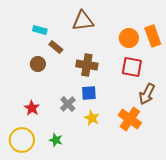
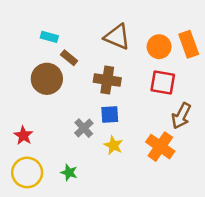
brown triangle: (83, 21) -> (117, 37), moved, turned 30
brown circle: (38, 64) -> (47, 79), size x1.6
red star: (32, 108) -> (23, 135), moved

